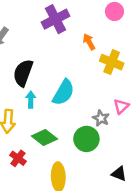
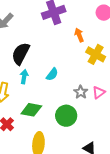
cyan semicircle: (63, 92) -> (52, 74), size x0.6
gray star: (101, 118) -> (81, 92), moved
green diamond: (44, 138) -> (31, 110), turned -35

